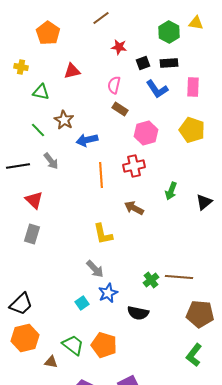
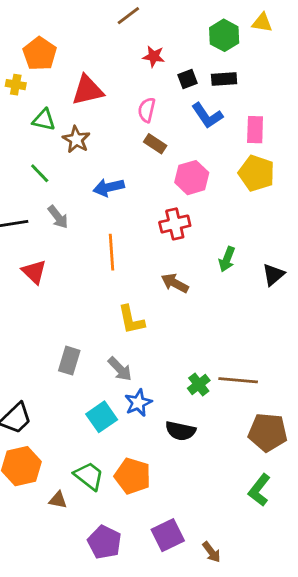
orange pentagon: (48, 33) -> (40, 54), moved
red triangle: (72, 71) -> (88, 90), size x1.4
pink rectangle: (193, 87) -> (255, 130), moved
brown star: (64, 120) -> (76, 139), moved
orange line: (101, 175) -> (111, 252), moved
gray rectangle: (32, 234) -> (69, 361), moved
cyan square: (82, 303) -> (102, 417), size x1.5

